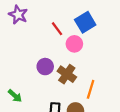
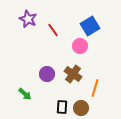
red line: (57, 29) -> (53, 30), moved
purple circle: (45, 67) -> (47, 74), moved

